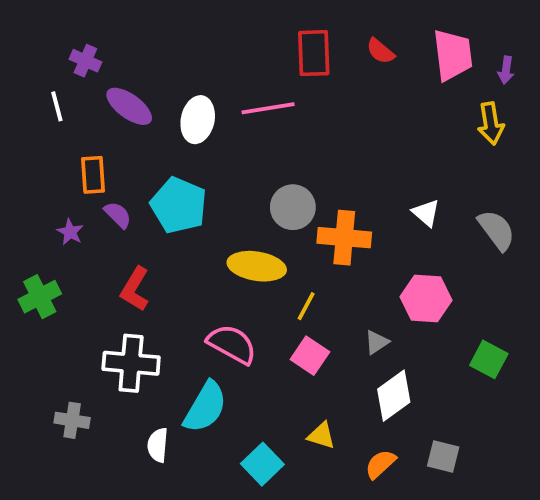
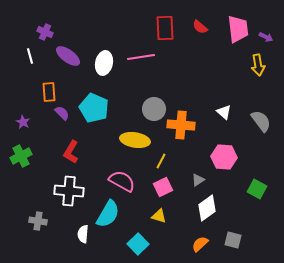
purple arrow: (506, 70) -> (266, 37), turned -72
purple star: (70, 232) -> (23, 122), moved
pink square: (310, 356) -> (163, 187), turned 30
yellow triangle: (321, 436) -> (159, 216), moved

